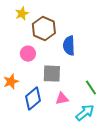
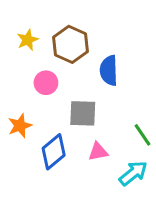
yellow star: (22, 14) -> (28, 40), moved

